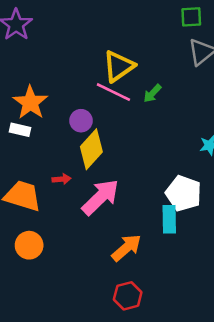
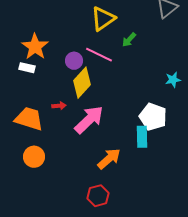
pink line: (113, 92) -> (99, 55), moved
red hexagon: (128, 296) -> (98, 196), moved

